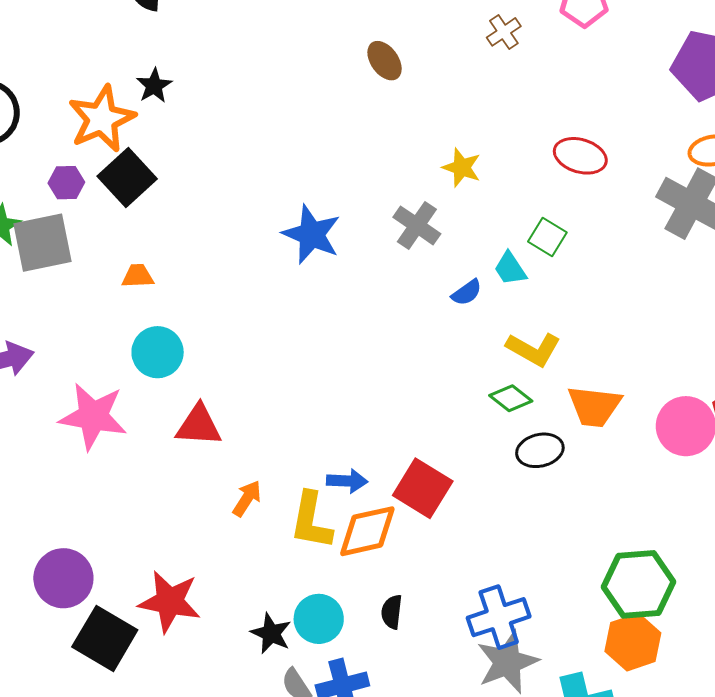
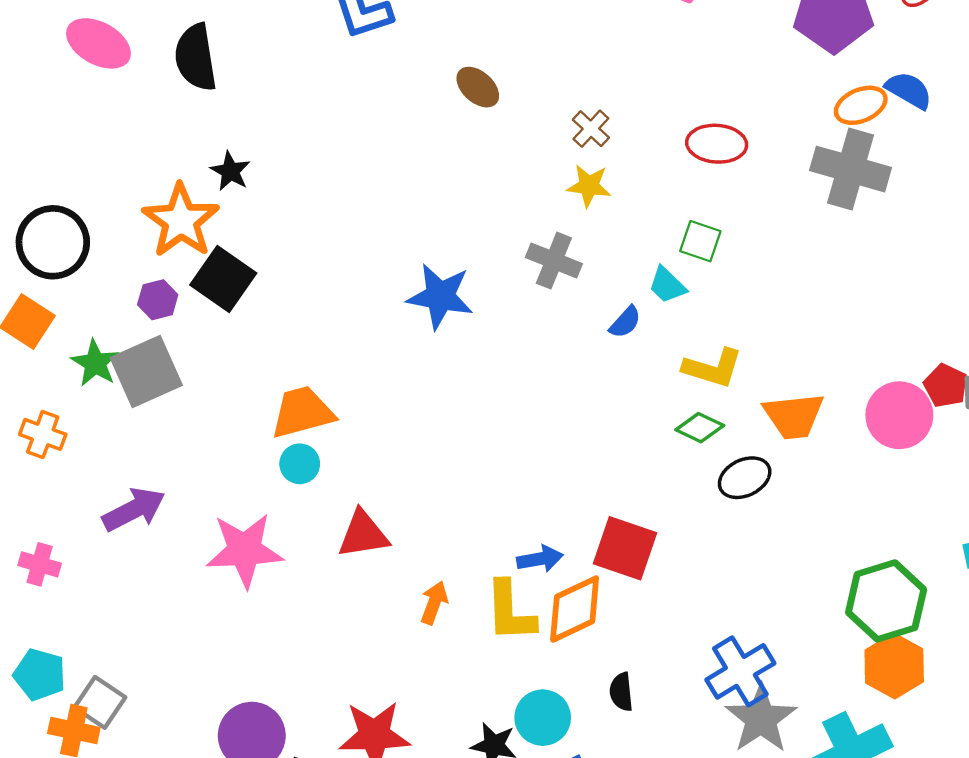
brown cross: (504, 32) -> (591, 129), moved
orange trapezoid: (138, 276) -> (302, 412), moved, size x1.8
cyan circle: (158, 352) -> (300, 464), size x0.7

